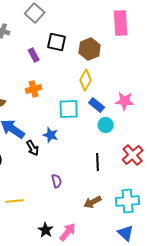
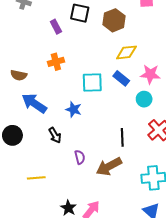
yellow diamond: (86, 80) -> (126, 52), moved, turned 55
cyan circle: (106, 125) -> (144, 99), moved
black arrow: (33, 148) -> (55, 135), moved
brown arrow: (93, 202) -> (109, 166), moved, size x1.4

